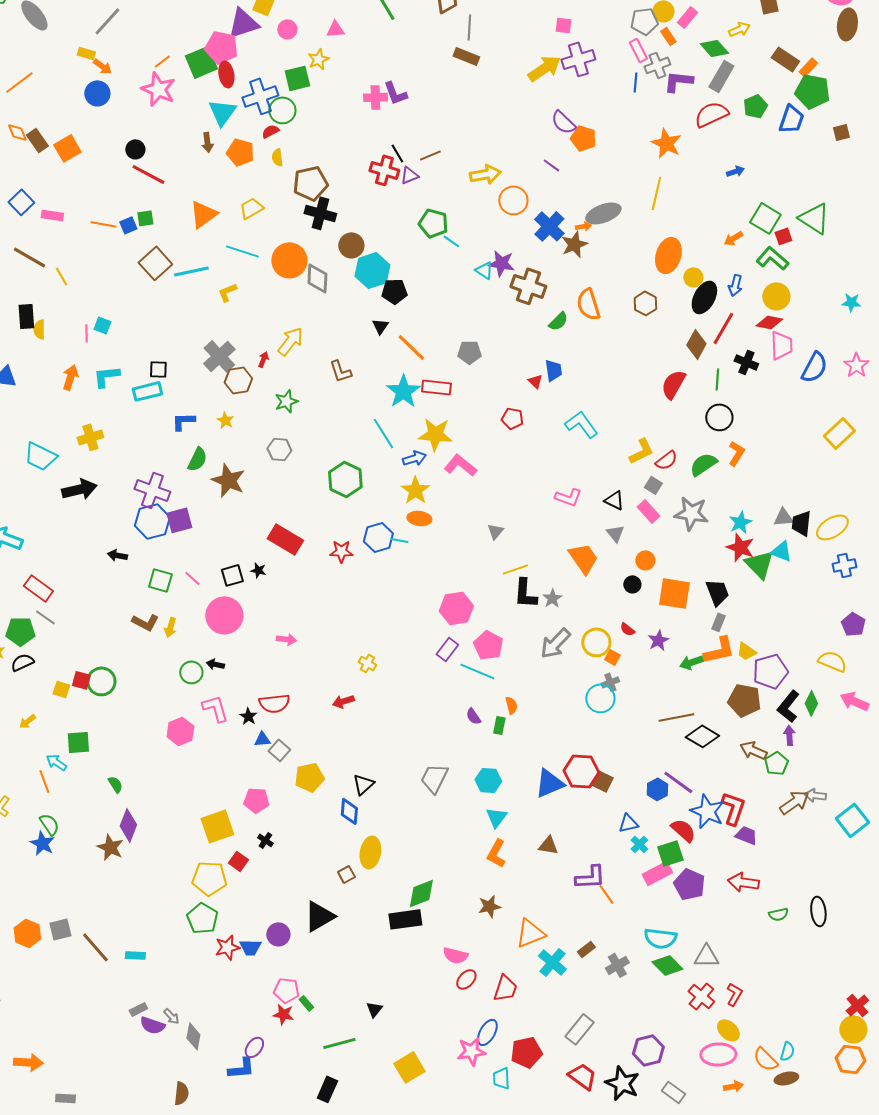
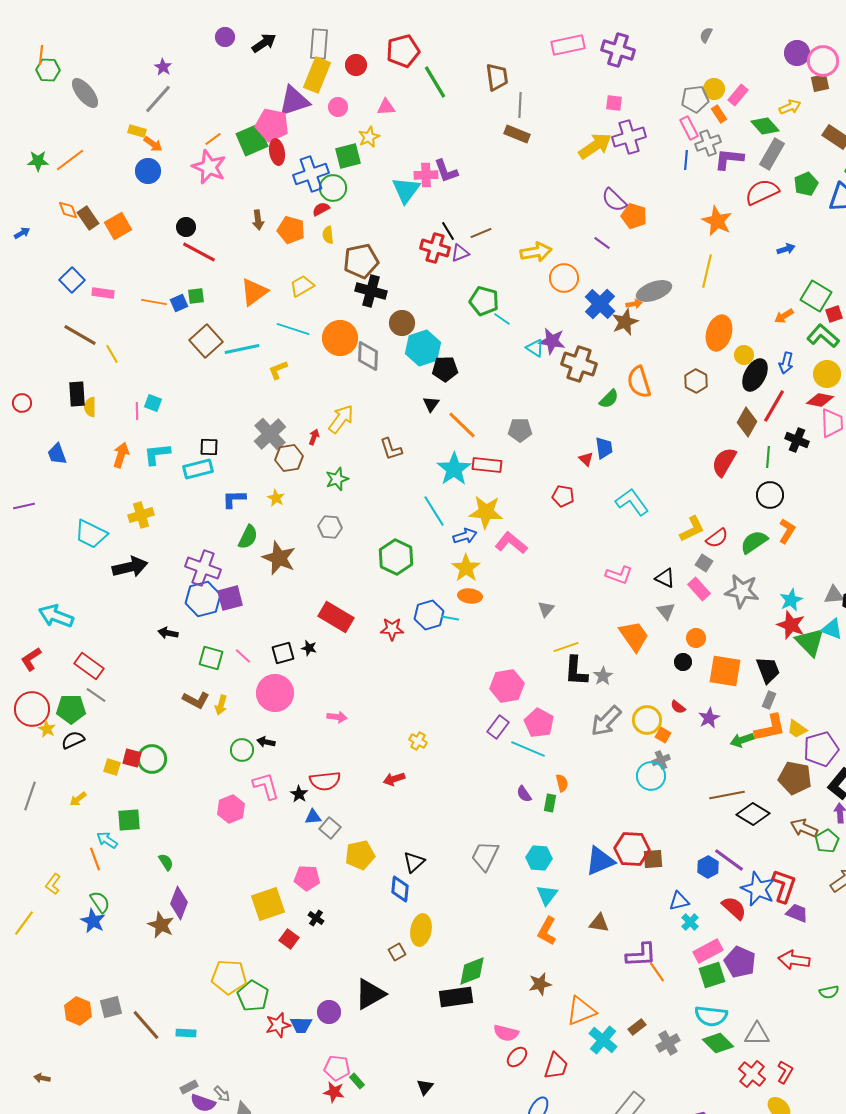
cyan triangle: (222, 112) -> (406, 190), moved
brown square: (602, 781) -> (653, 859), turned -30
green square: (670, 853) -> (712, 975), moved
yellow pentagon: (209, 878) -> (229, 977), moved

